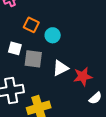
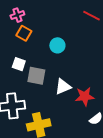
orange square: (31, 25) -> (24, 33), moved
cyan circle: (53, 35) -> (57, 45), moved

